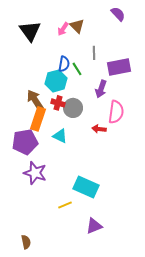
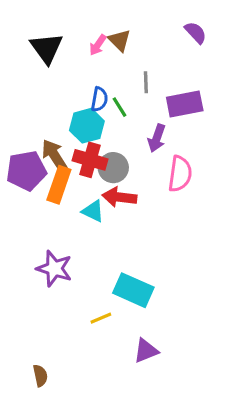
purple semicircle: (118, 14) -> (196, 33), moved
red cross: (58, 103) -> (90, 160), size x1.5
red arrow: (99, 129) -> (119, 197), moved, size x1.5
purple pentagon: (25, 142) -> (26, 171), moved

